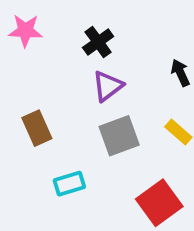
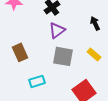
gray square: (119, 136) -> (63, 56), turned 30

